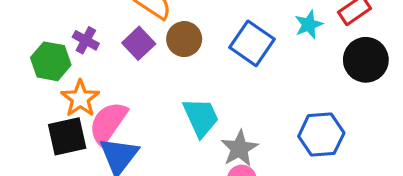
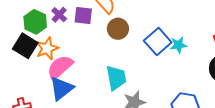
cyan star: (309, 25) -> (178, 45), moved
purple square: (139, 43) -> (83, 16), moved, turned 36
black square: (67, 136) -> (25, 46), moved, turned 30

